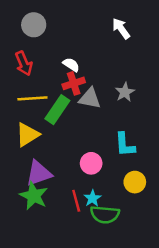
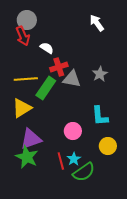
red arrow: (24, 63) -> (23, 36), moved
white semicircle: (71, 65) -> (47, 48), moved
green semicircle: (105, 215) -> (84, 172), turned -40

